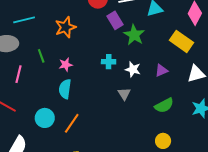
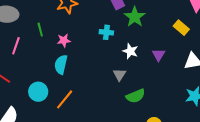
yellow rectangle: (182, 41) -> (181, 28), size x0.7
cyan cross: (109, 62) -> (106, 32), moved
purple triangle: (161, 70) -> (159, 55), turned -40
green semicircle: (164, 105) -> (136, 96), moved

